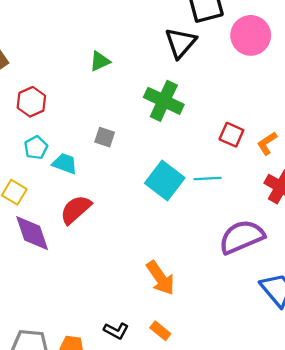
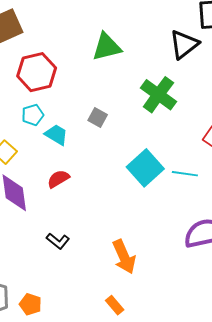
green triangle: (100, 61) -> (107, 47), size x1.5
red hexagon: (31, 102) -> (37, 72), size x1.4
red semicircle: (76, 210) -> (58, 179), size x0.7
black L-shape: (116, 331) -> (58, 241), moved

